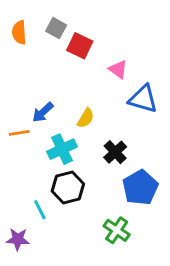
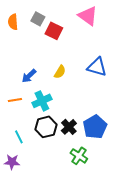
pink triangle: (118, 69) -> (88, 16), moved, size x1.5
yellow semicircle: (86, 118) -> (60, 72), moved
orange line: (19, 133) -> (15, 100), moved
black cross: (115, 152) -> (69, 127), moved
cyan line: (40, 210) -> (19, 137), moved

